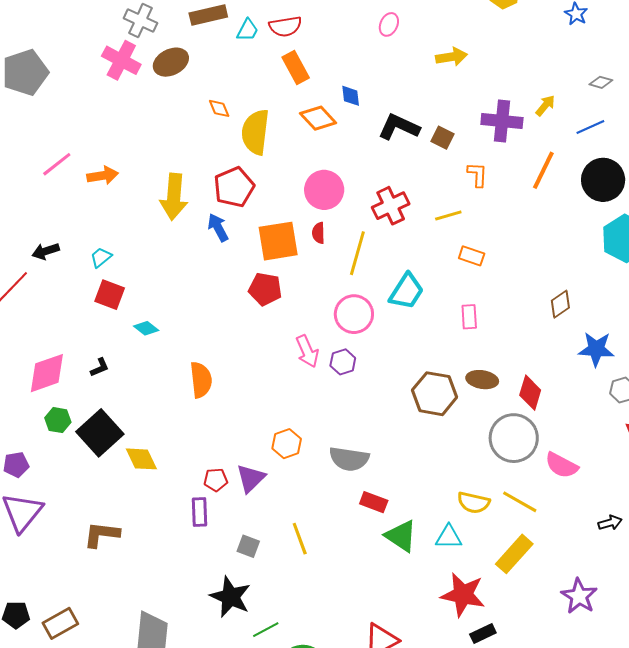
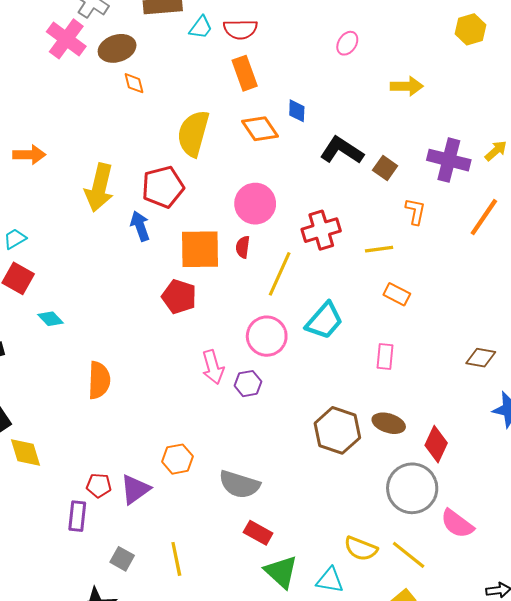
orange diamond: (219, 108) -> (134, 83), moved
brown diamond: (560, 304) -> (481, 358), turned 36

